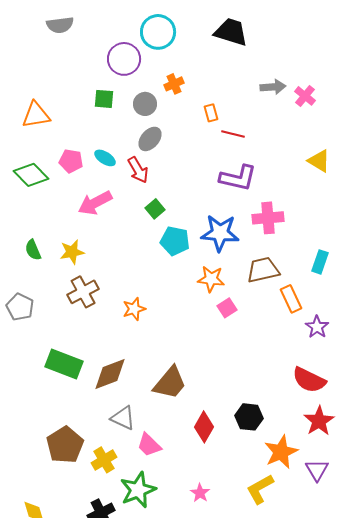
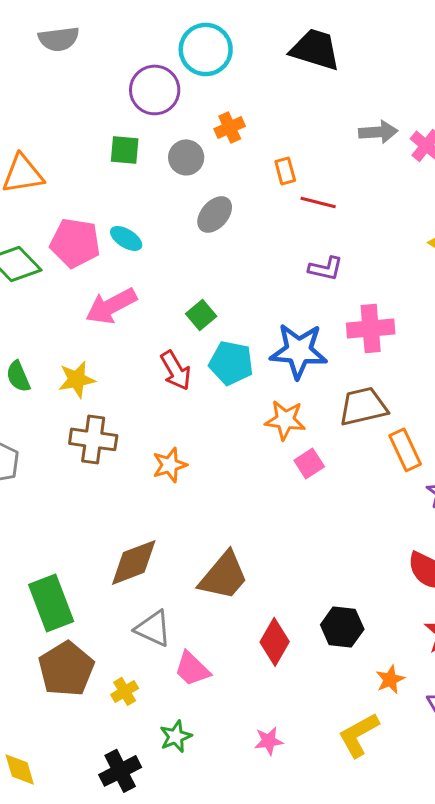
gray ellipse: (150, 139) -> (215, 214), moved
pink pentagon: (71, 161) -> (75, 243), size x1.4
red arrow: (138, 170) -> (176, 370), moved
purple L-shape: (238, 178) -> (326, 268), size x0.6
brown cross: (83, 292) -> (93, 439), turned 36
green rectangle: (64, 364) -> (51, 603), moved, turned 48
orange star: (281, 452) -> (390, 679), size x0.6
yellow cross: (104, 460) -> (125, 691), size x0.7
green star: (138, 490) -> (176, 736), size x0.6
pink star: (200, 493) -> (269, 741), turned 30

